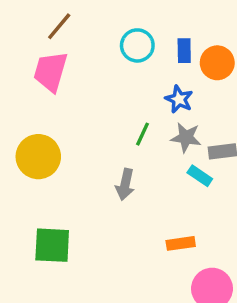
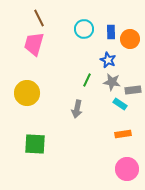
brown line: (59, 26) -> (39, 18), turned -66
orange rectangle: (181, 243) -> (123, 134), moved

